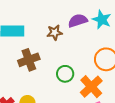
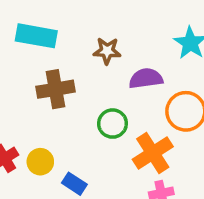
purple semicircle: (78, 21) -> (146, 78), moved

